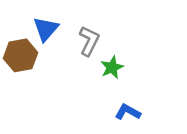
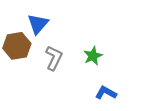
gray L-shape: (89, 41) -> (54, 58), moved

